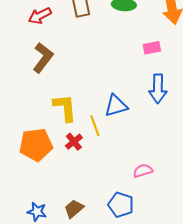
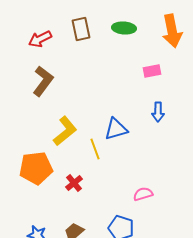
blue arrow: (158, 89) -> (158, 112), size x0.7
yellow L-shape: (65, 108) -> (65, 131), turned 56
red cross: (74, 142) -> (74, 183), moved

